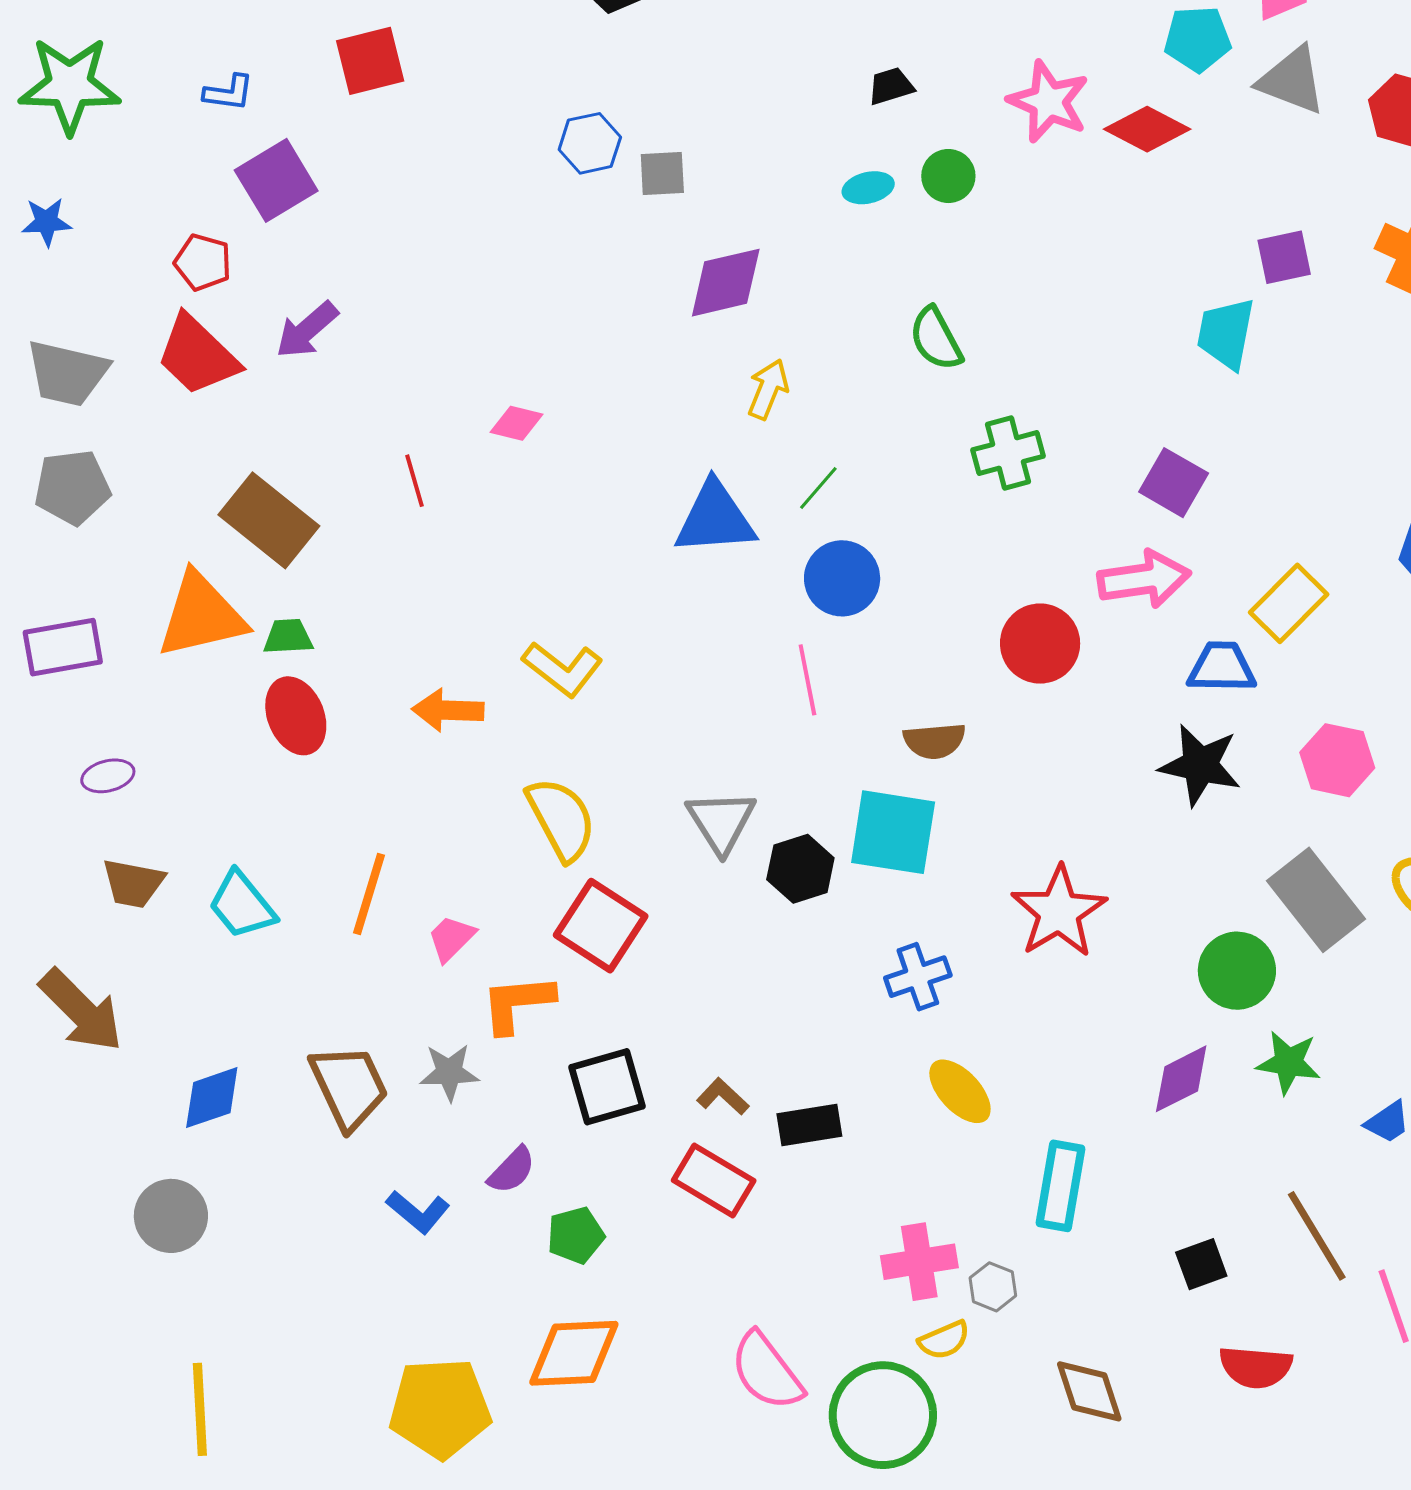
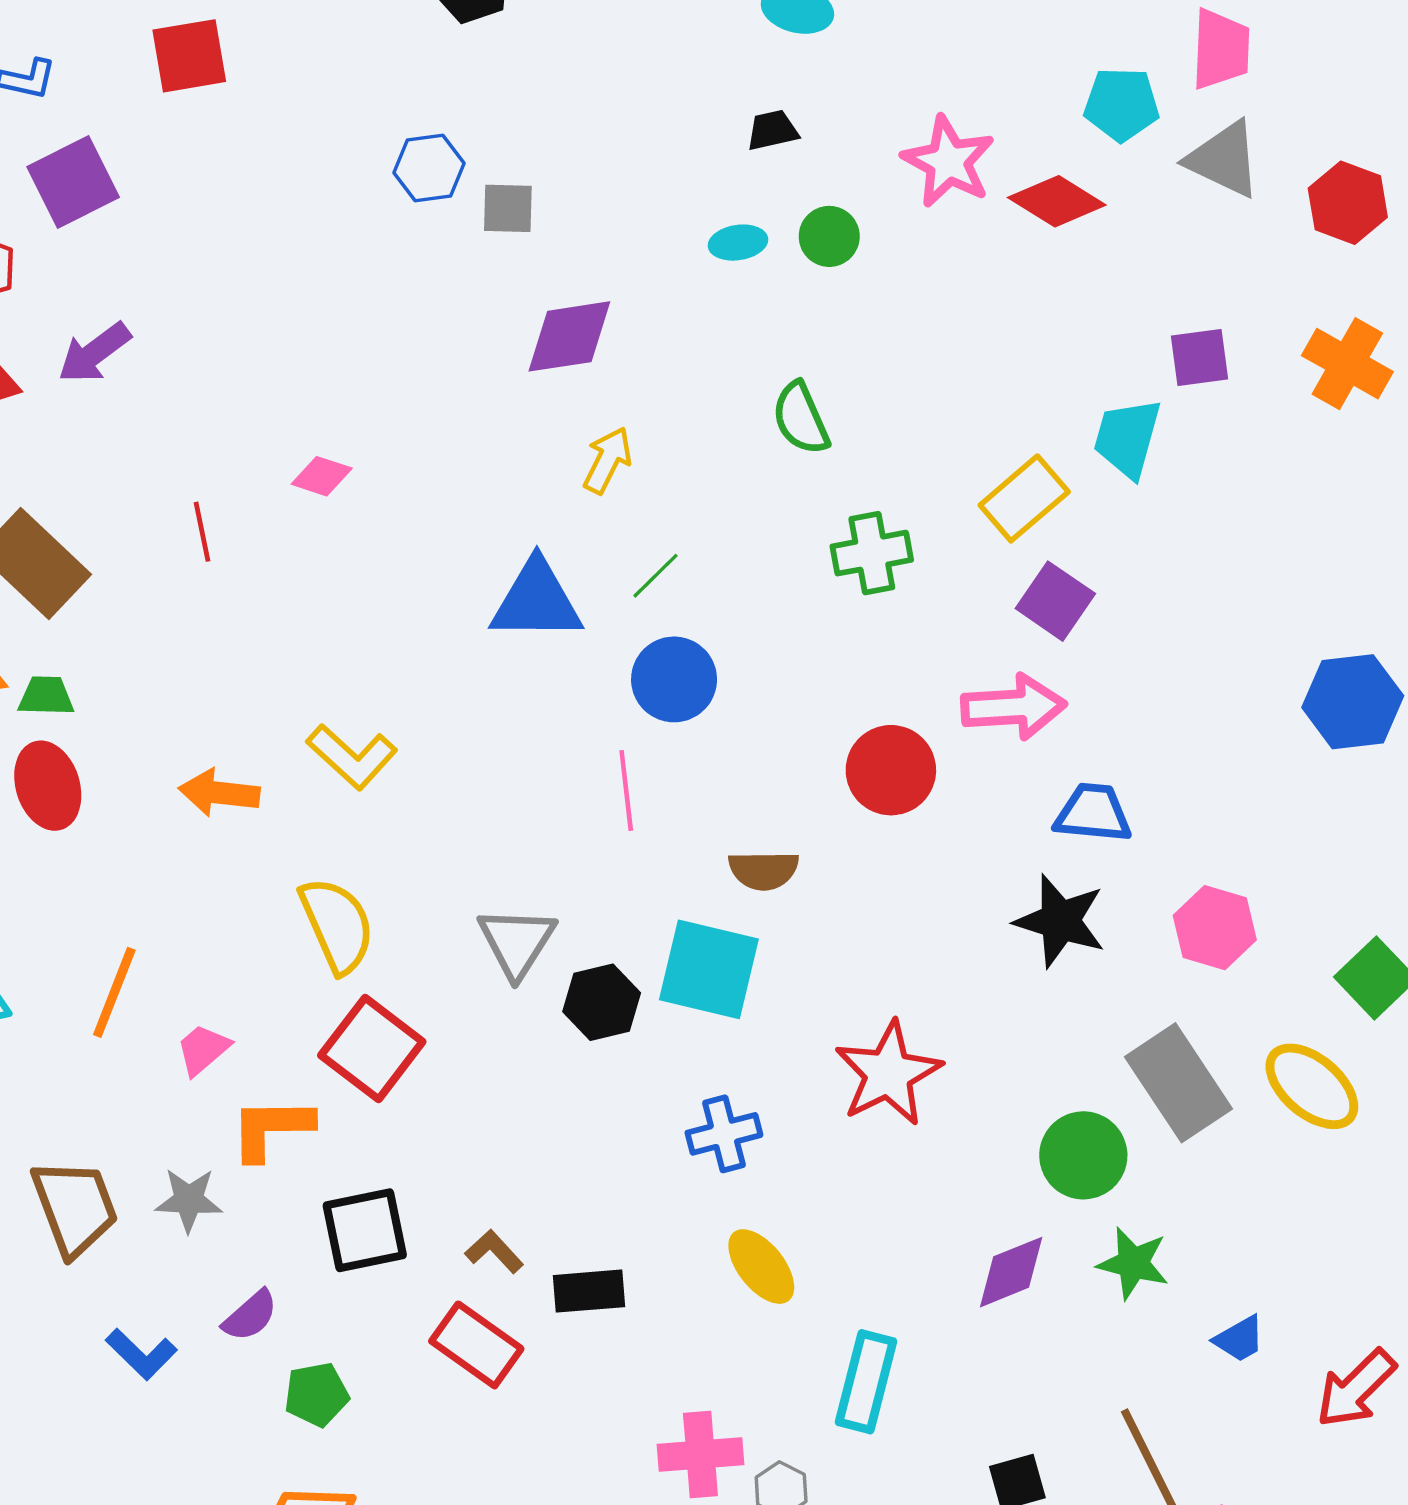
yellow rectangle: (1289, 603) -> (1024, 498), moved

